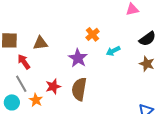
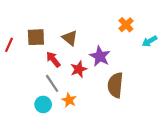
brown triangle: (40, 43) -> (70, 38), turned 49
purple star: (78, 58) -> (100, 56), moved
red star: (53, 86) -> (79, 69), moved

